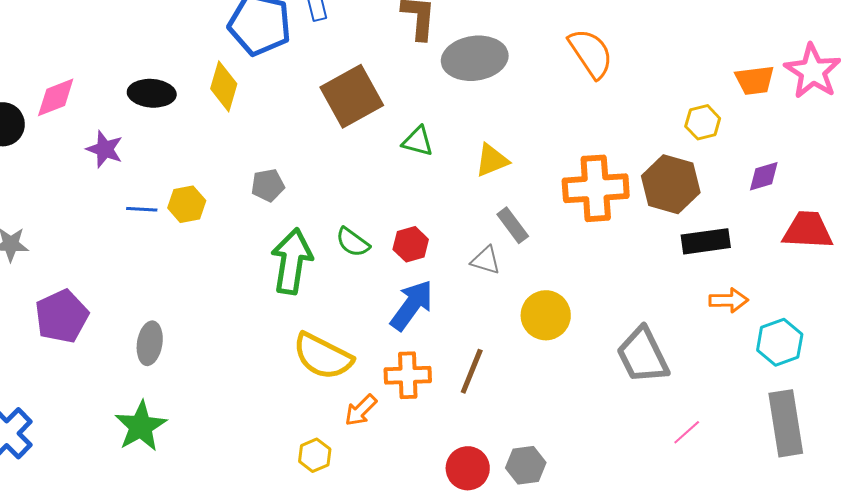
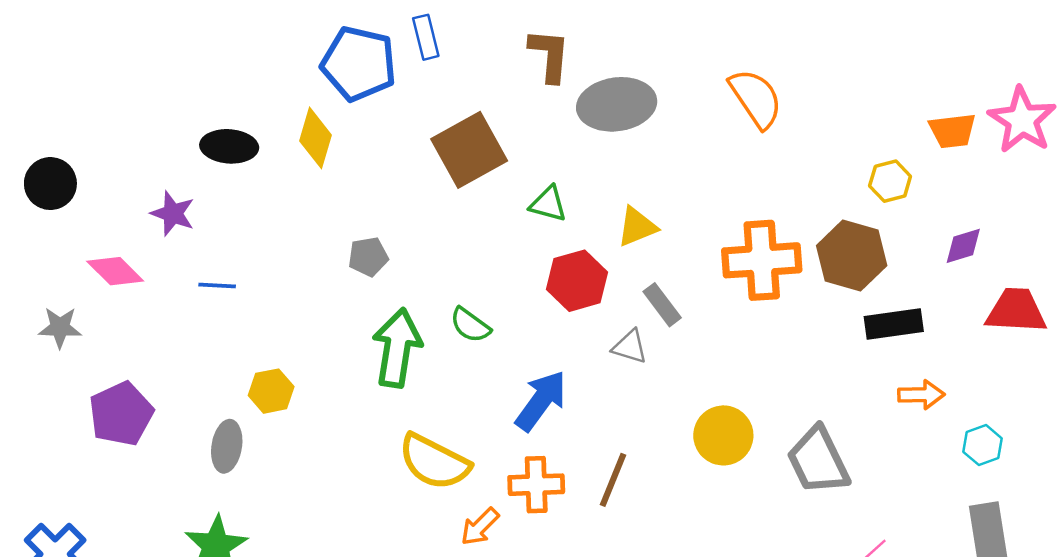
pink diamond: (56, 97) -> (115, 271), moved, turned 66
yellow hexagon: (187, 204) -> (271, 391), moved
red hexagon: (411, 244) -> (577, 281), moved, size x1.4
yellow circle: (546, 315) -> (723, 435), moved
cyan hexagon: (780, 342) -> (982, 445), size x0.7

